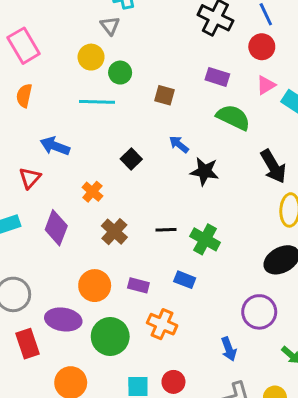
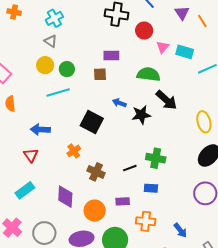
red circle: (262, 47) -> (144, 31), moved
purple rectangle: (217, 77) -> (111, 55), moved
black square: (131, 159) -> (92, 122), size x1.6
black arrow: (273, 166) -> (166, 100), moved
orange cross: (92, 192) -> (74, 151), turned 32
purple diamond: (56, 228) -> (65, 197), moved
black line: (166, 230) -> (130, 168), moved
blue arrow: (229, 349) -> (180, 230), moved

